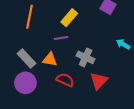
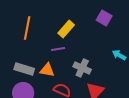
gray rectangle: (26, 58) -> (24, 69), turned -30

